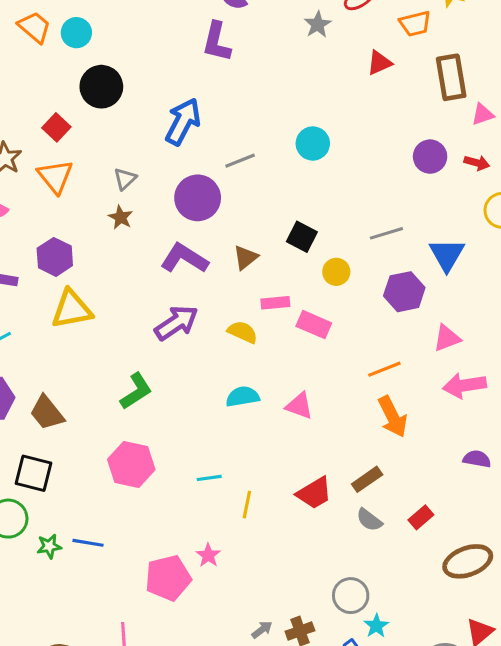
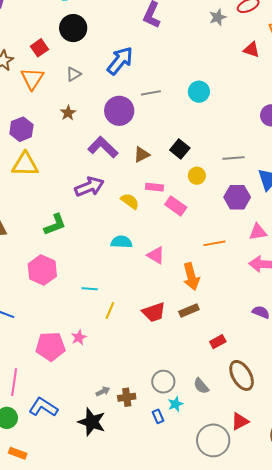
red triangle: (379, 63) -> (252, 50), turned 30
gray triangle: (125, 179) -> (74, 74), moved
orange arrow: (393, 417) -> (191, 277), moved
gray semicircle: (369, 520) -> (201, 386), moved
brown ellipse: (468, 561) -> (242, 375), turned 68

